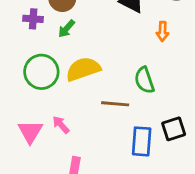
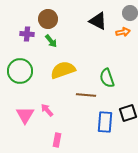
green arrow: (66, 29) -> (51, 41), turned -80
orange arrow: (162, 31) -> (123, 32), moved, turned -104
green circle: (41, 72) -> (20, 71), moved

